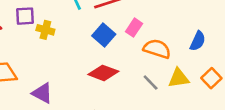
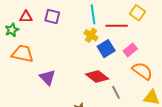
yellow cross: (45, 30) -> (91, 35), moved
gray line: (151, 83) -> (116, 92), moved

